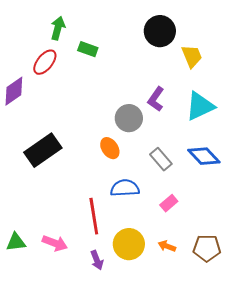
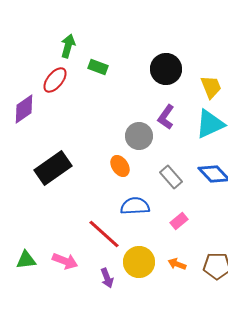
black circle: (160, 31) -> (166, 69), moved
yellow trapezoid: (192, 56) -> (211, 87), moved
red line: (94, 216) -> (104, 234), turned -39

